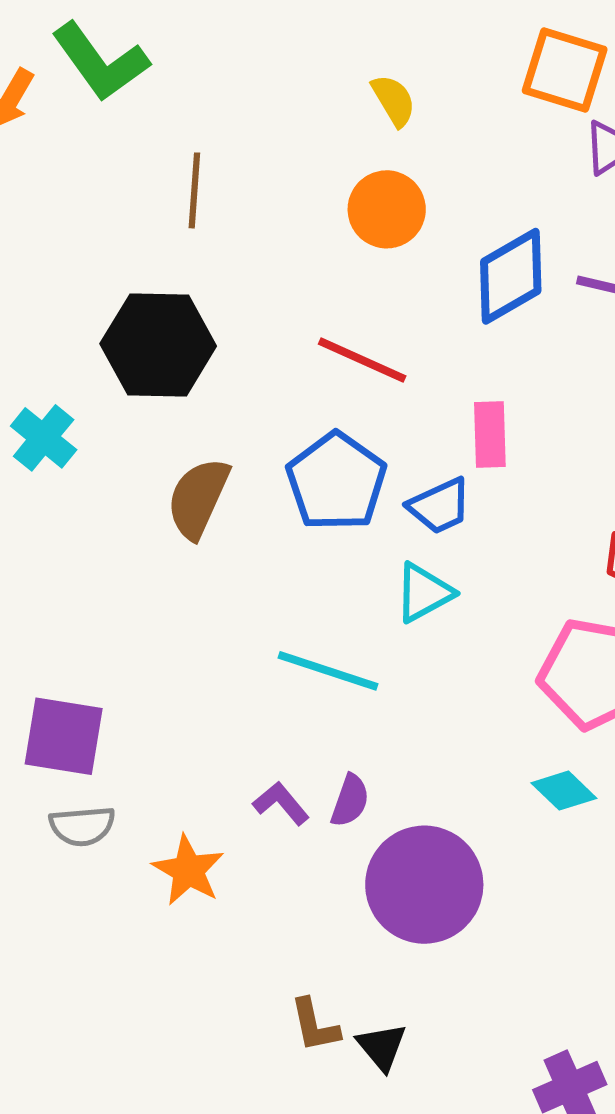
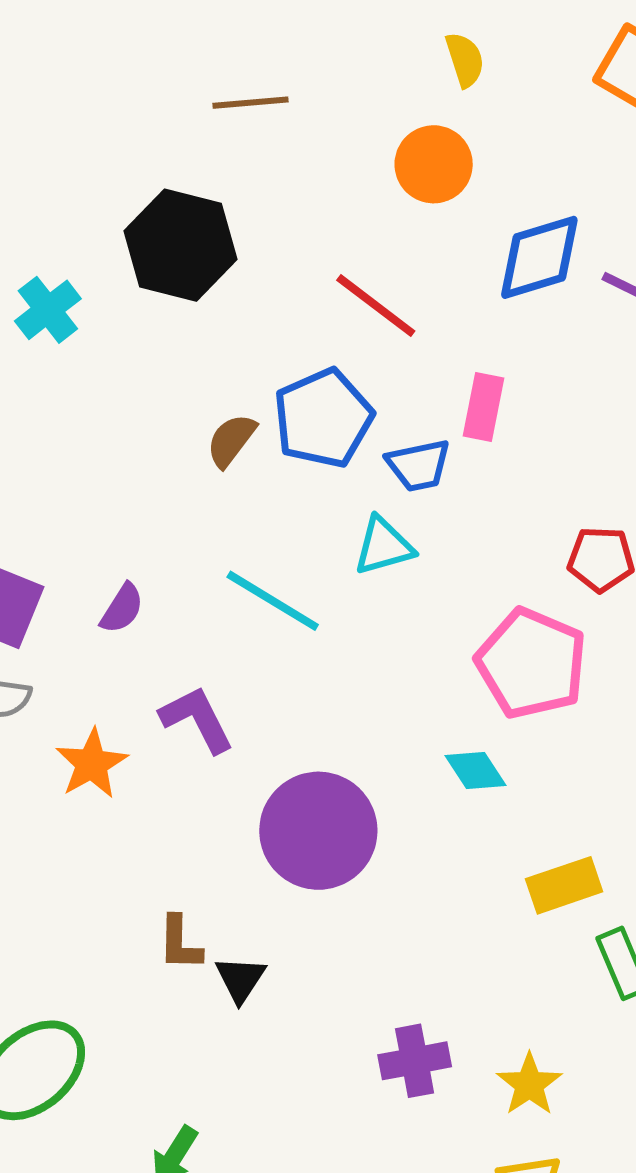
brown line: (194, 190) -> (251, 103), turned 68
brown semicircle: (198, 498) -> (231, 440), moved, size x0.7
purple semicircle: (350, 801) -> (122, 608), moved
purple L-shape: (281, 803) -> (197, 719), size x1.4

